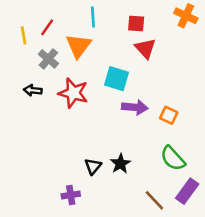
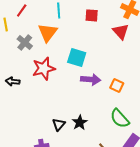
red line: (47, 27) -> (22, 10), moved
red triangle: (145, 48) -> (121, 31), moved
black arrow: (33, 90) -> (13, 81), moved
red star: (73, 93) -> (44, 68), turned -30

